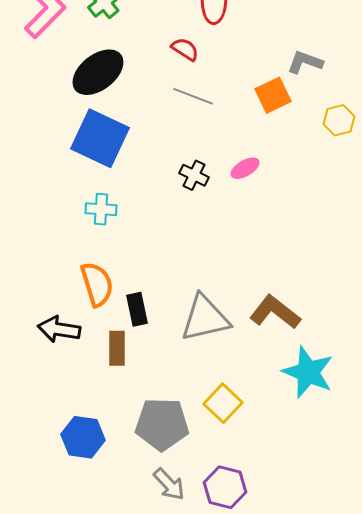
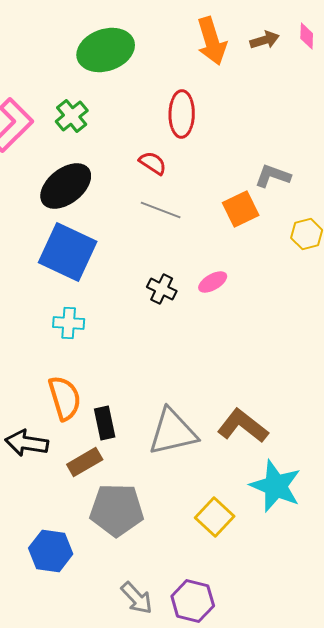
brown rectangle: (117, 348) -> (85, 462), turned 60
yellow square: (223, 403) -> (215, 517), moved
gray pentagon: (162, 424) -> (117, 510), moved

